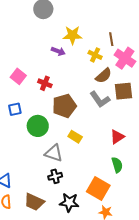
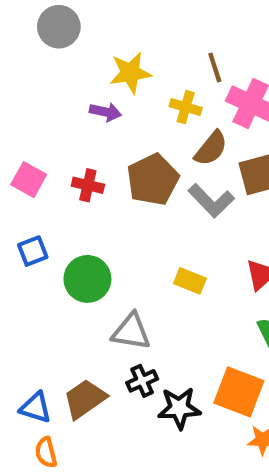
brown pentagon: (64, 106) -> (153, 180), moved
yellow rectangle: (75, 137) -> (190, 281), moved
brown trapezoid: (34, 202) -> (85, 399), moved, turned 130
black star: (69, 202) -> (179, 408), moved

